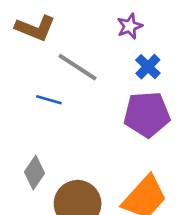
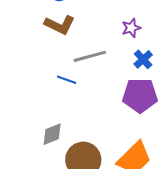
gray line: (78, 67) -> (90, 56), turned -52
gray diamond: (34, 173) -> (52, 134), turned 30

